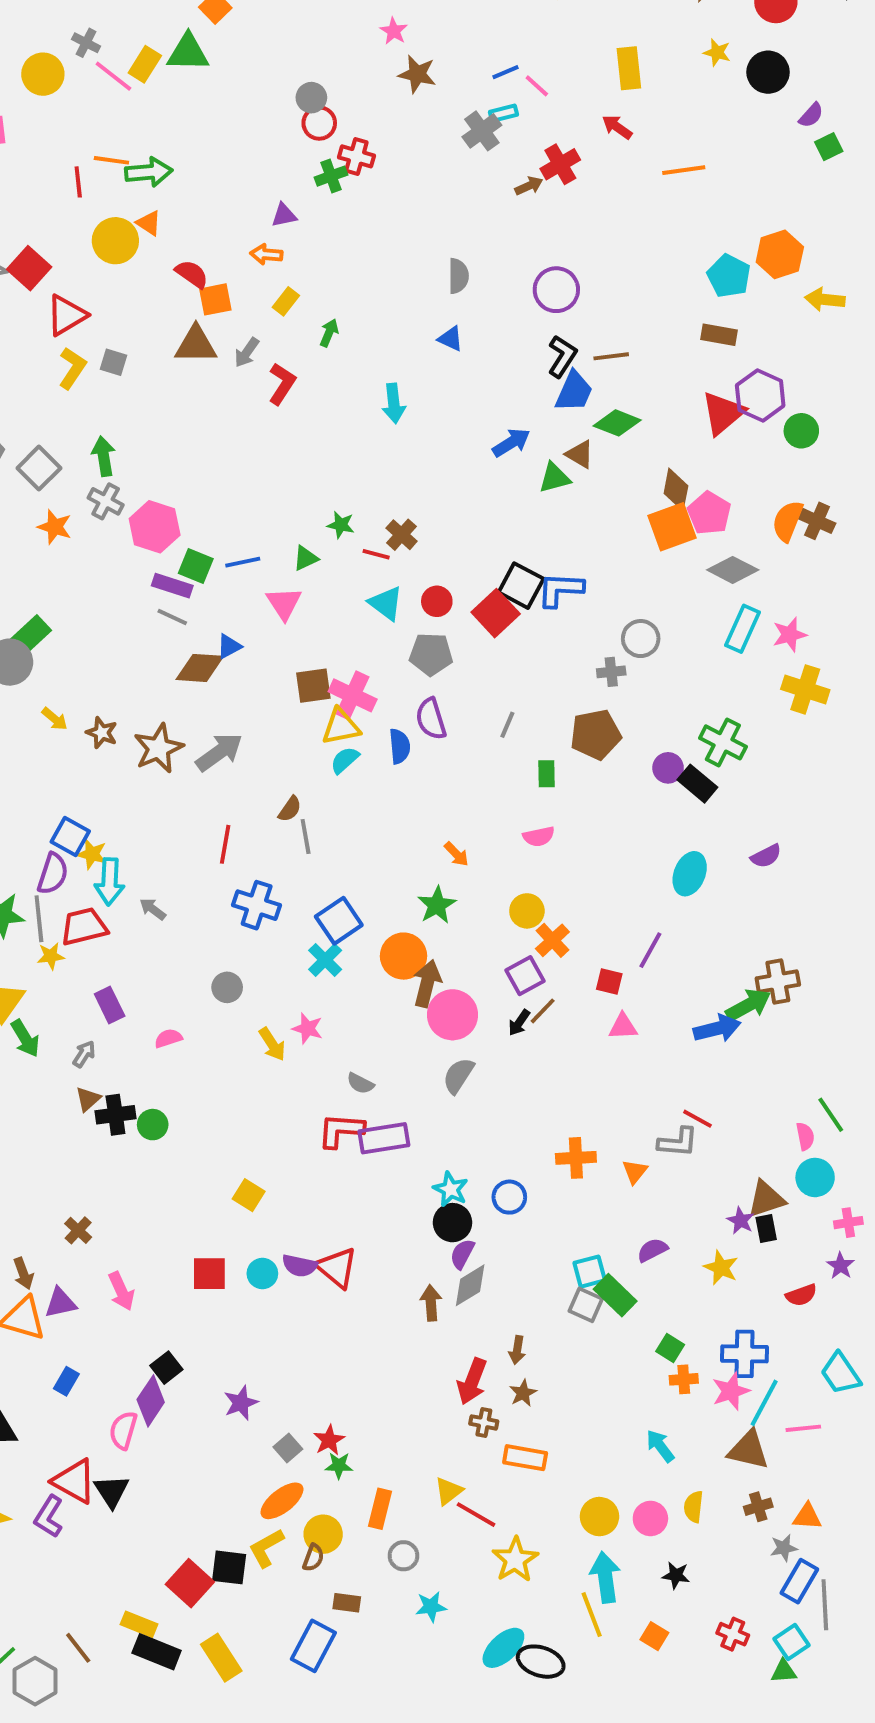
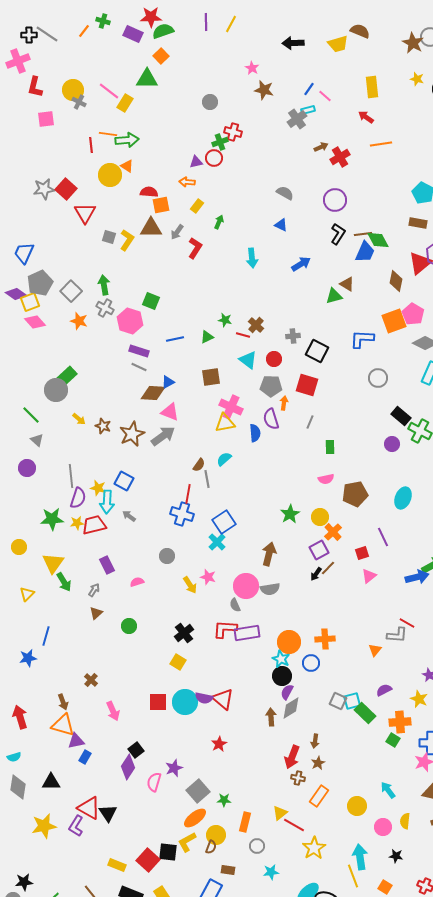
gray cross: (86, 43) -> (79, 102), moved
yellow rectangle: (145, 64) -> (125, 103), moved
blue line: (505, 72) -> (309, 89), turned -32
red circle: (319, 123) -> (214, 158), moved
red cross: (560, 164) -> (340, 157), moved
orange line: (684, 170) -> (381, 144), moved
red semicircle: (192, 274) -> (149, 192), turned -30
gray semicircle: (458, 276) -> (285, 193), turned -60
red triangle: (66, 315) -> (85, 213), turned -30
yellow L-shape: (72, 368) -> (127, 240), moved
blue trapezoid: (574, 392) -> (365, 252), moved
green diamond: (617, 423) -> (378, 240), moved, turned 40
blue arrow: (511, 443) -> (301, 264), moved
brown diamond: (676, 490) -> (396, 281), moved
green square: (196, 566) -> (151, 301), moved
blue L-shape: (560, 590) -> (362, 339), moved
pink triangle: (284, 603) -> (170, 412), moved, turned -36
red square: (496, 613) -> (307, 385), moved, turned -30
gray cross: (611, 672) -> (293, 336), moved
brown square: (313, 686) -> (211, 377), moved
brown pentagon: (596, 735) -> (355, 494), moved
cyan semicircle: (345, 760) -> (224, 459), moved
black rectangle: (697, 784) -> (401, 416), moved
blue square: (70, 836) -> (124, 481), moved
red line: (225, 844) -> (188, 494), moved
orange arrow: (456, 854) -> (284, 403), moved, turned -128
green star: (437, 905) -> (290, 514), moved
gray line: (39, 919) -> (71, 476), moved
purple line: (650, 950) -> (383, 537), turned -54
yellow star: (51, 956) -> (77, 523), moved
orange circle: (403, 956) -> (289, 642), moved
red square: (609, 981) -> (362, 553), turned -32
pink circle: (452, 1015) -> (246, 586), moved
pink triangle: (623, 1027) -> (369, 576), turned -35
gray semicircle: (458, 1076) -> (270, 589), moved, turned -132
gray semicircle: (360, 1083) -> (235, 605), turned 40
black cross: (115, 1115) -> (184, 633), moved, turned -30
orange cross: (576, 1158) -> (325, 639), moved
cyan circle: (262, 1274) -> (185, 702), size x1.6
purple triangle: (61, 1303) -> (76, 741), moved
gray square: (586, 1305) -> (338, 701), moved
orange cross: (684, 1379) -> (400, 722), moved, size x1.5
pink semicircle: (123, 1430) -> (154, 782), moved
red star: (329, 1440) -> (219, 744), moved
gray square: (288, 1448) -> (198, 791), size x1.6
orange rectangle: (525, 1458) -> (319, 796), turned -65
yellow circle: (599, 1517) -> (357, 806), moved
yellow rectangle: (139, 1624) -> (117, 865), moved

